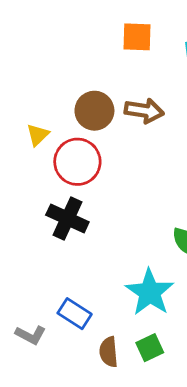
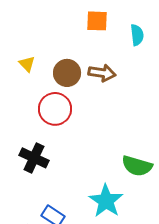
yellow triangle: (38, 135) -> (27, 64), moved, turned -30
black cross: (67, 219) -> (34, 158), moved

